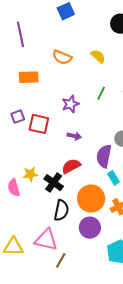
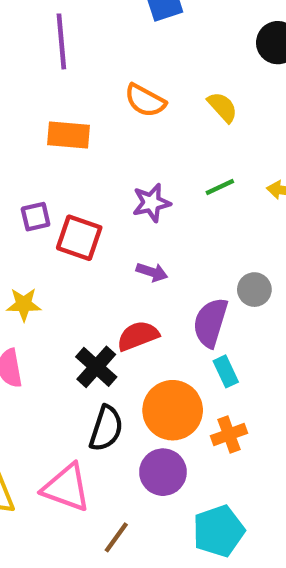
green line: (101, 93) -> (220, 187), turned 32
yellow star: (30, 174) -> (24, 304), moved
brown line: (61, 260) -> (116, 537), moved

